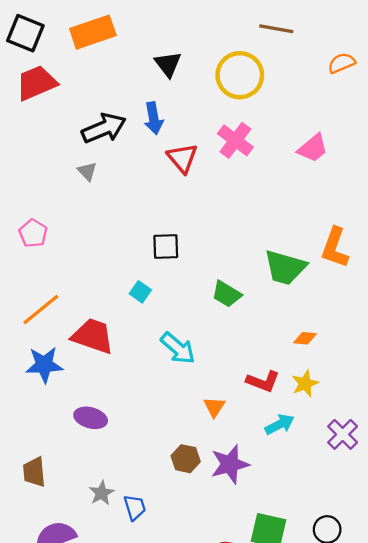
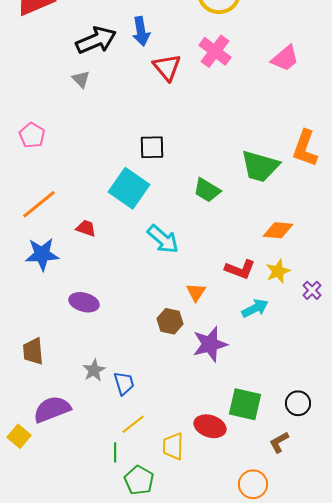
cyan square: (140, 292) -> (129, 188), size x2.0
red trapezoid: (93, 336) -> (86, 228), size x0.5
orange diamond: (305, 338) -> (278, 230), size x1.4
purple cross: (343, 434) -> (312, 290), moved, size x0.7
brown hexagon: (186, 459) -> (170, 321), moved

